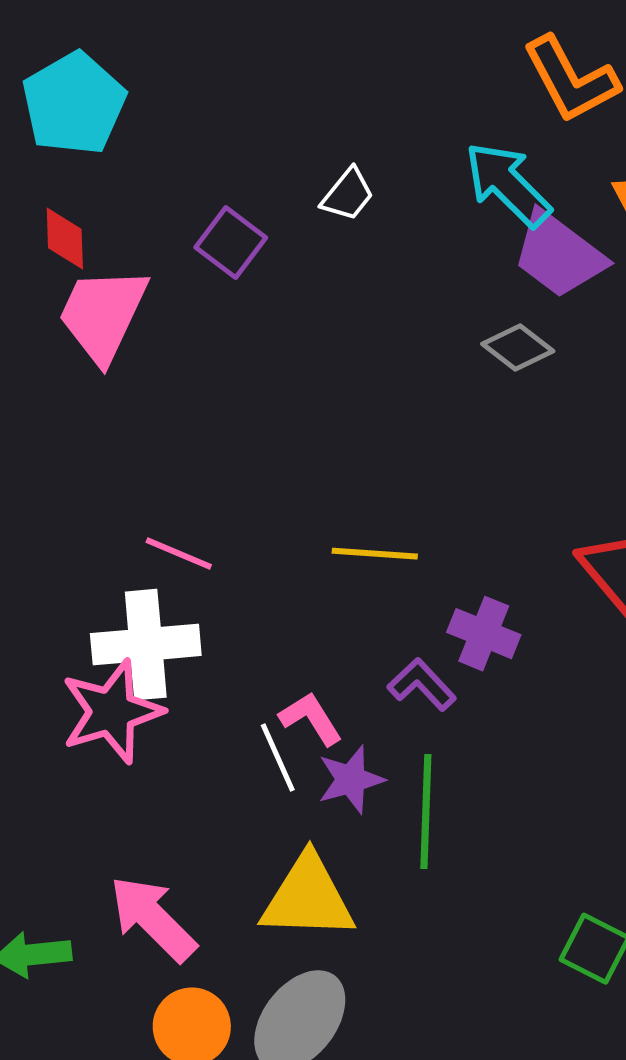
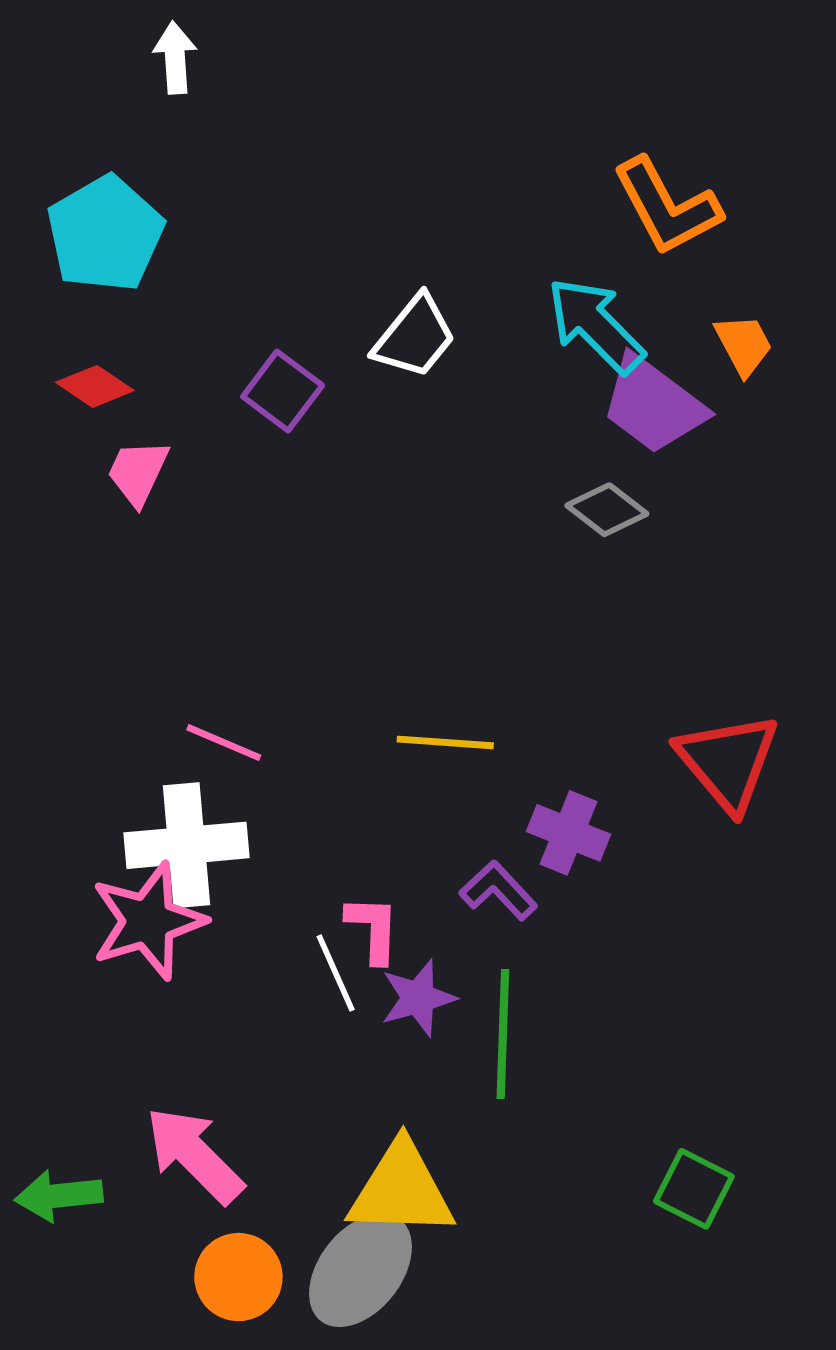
white trapezoid: (348, 195) -> (415, 337), size x1.4
red diamond: (65, 239) -> (95, 386), turned -54
pink trapezoid: (103, 315) -> (138, 472), size x0.6
pink L-shape: (311, 719) -> (373, 929), turned 34
yellow triangle: (308, 898) -> (401, 1190), moved

